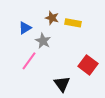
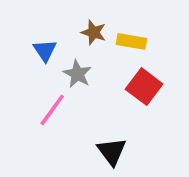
blue triangle: (25, 28) -> (45, 50), turned -32
red square: (88, 65) -> (144, 87), moved

